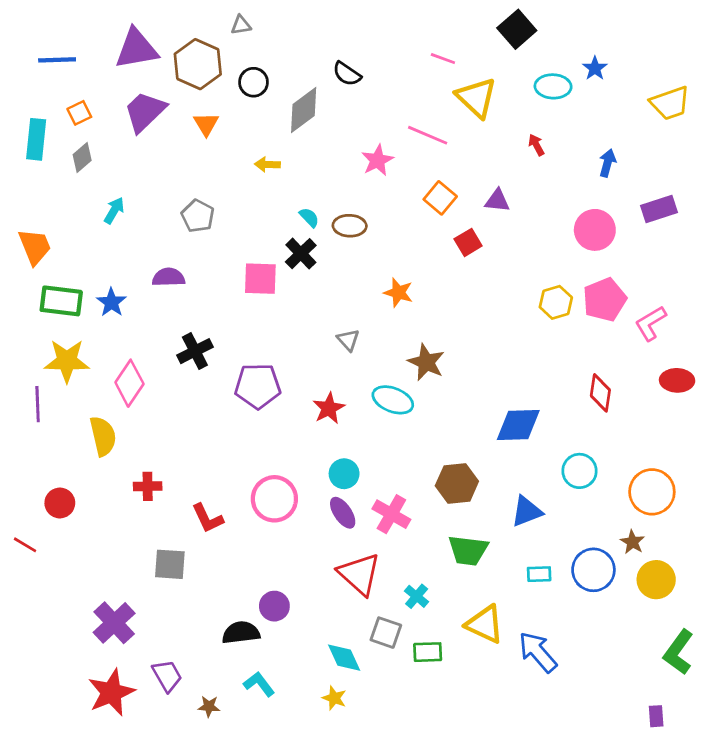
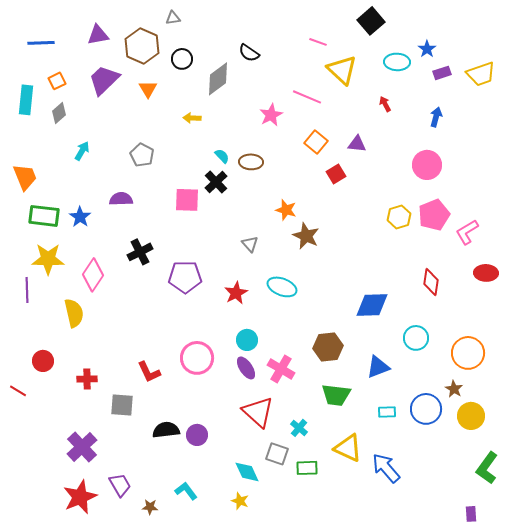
purple triangle: (136, 49) -> (98, 35), size x0.7
purple rectangle: (659, 209) -> (442, 73), moved, size x0.7
brown star: (426, 362) -> (306, 236), moved
red cross: (148, 486) -> (87, 379), moved
black semicircle: (241, 633) -> (166, 430), moved

